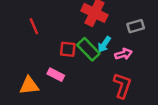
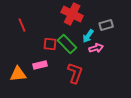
cyan arrow: (104, 44) -> (88, 36), moved
pink rectangle: (56, 75) -> (40, 65), turned -40
red L-shape: (122, 86) -> (75, 73), moved

